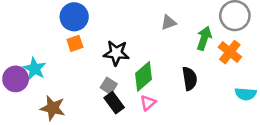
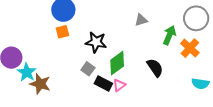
cyan star: (35, 69) -> (27, 72), moved
black semicircle: (190, 79) -> (155, 68), turned -30
black rectangle: (114, 103) -> (103, 83), moved, turned -30

